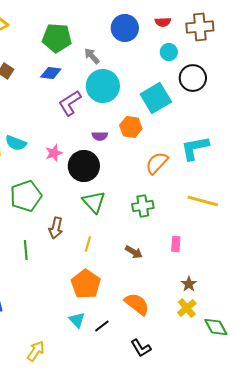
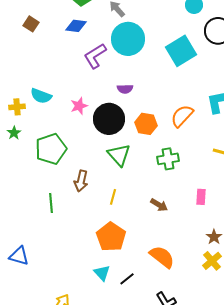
orange hexagon: (131, 127) -> (146, 124), moved

